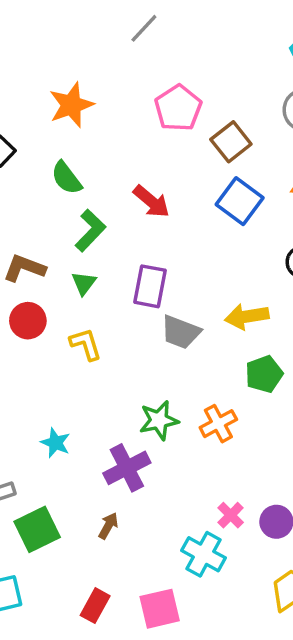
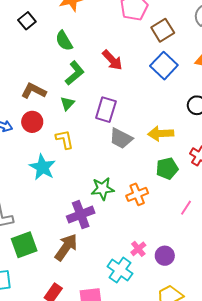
cyan star: (55, 443) -> (42, 167), moved, size x1.5
brown arrow: (108, 526) -> (66, 247), size x1.8

